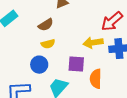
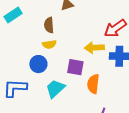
brown semicircle: (46, 25) -> (49, 25), turned 112

